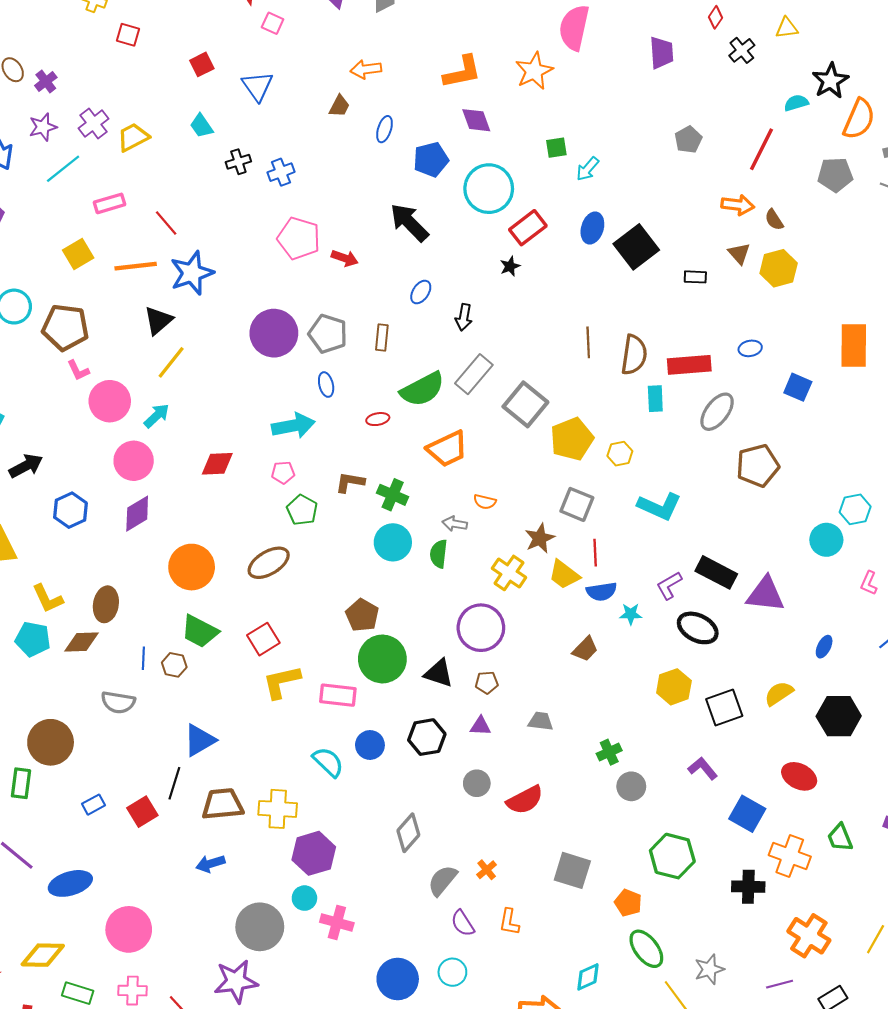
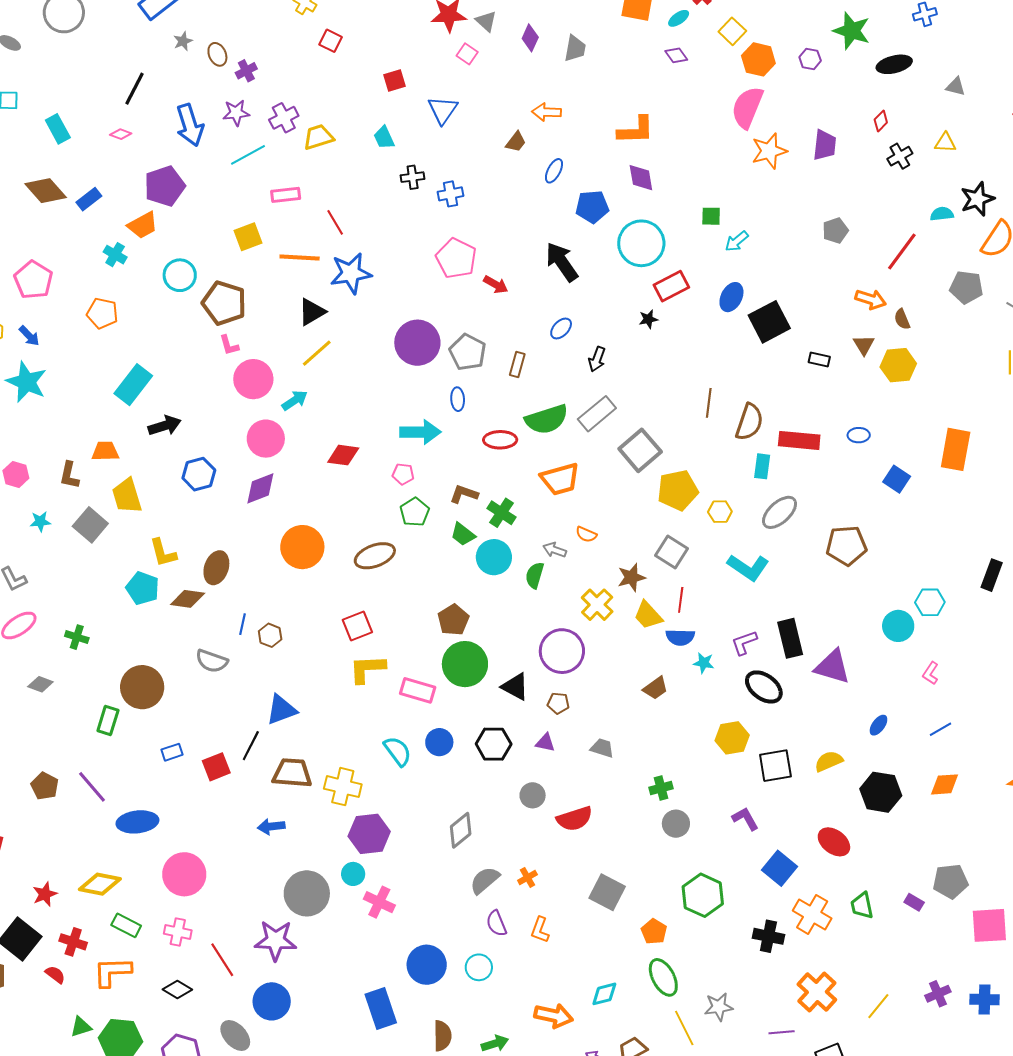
orange star: (534, 71) -> (769, 151), moved
gray ellipse: (717, 412) -> (780, 512), moved
red ellipse: (378, 419) -> (500, 440), size x1.5
black rectangle: (716, 572) -> (790, 638), turned 39
green trapezoid: (200, 631) -> (463, 534), moved, size x0.7

